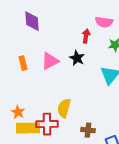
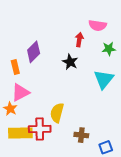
purple diamond: (32, 21) -> (34, 52), moved, turned 50
pink triangle: (50, 61) -> (20, 92), moved
orange star: (18, 112) -> (10, 109), moved

